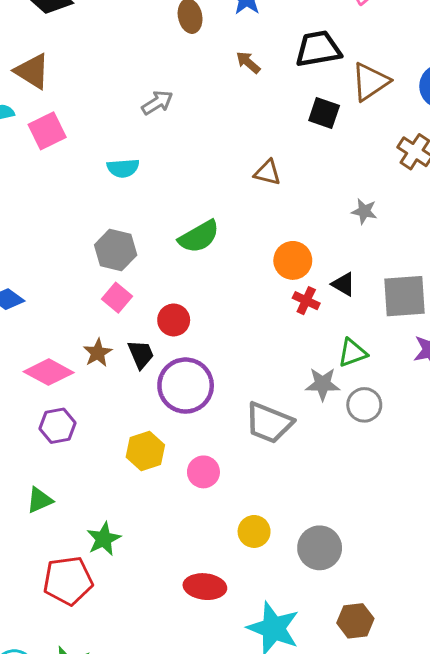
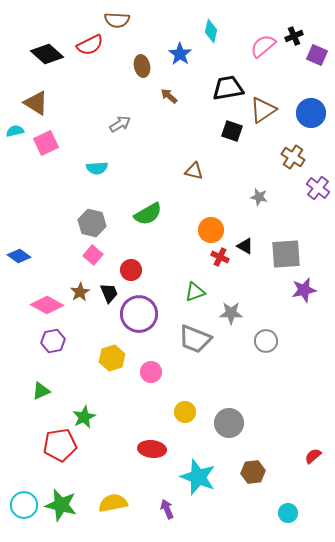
brown arrow: (248, 62) -> (169, 96), moved
green triangle: (352, 353) -> (195, 292), moved
gray circle: (364, 405) -> (266, 341), moved

